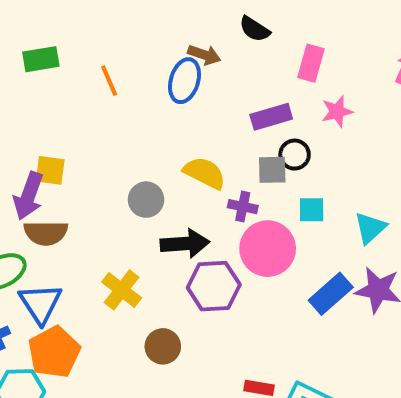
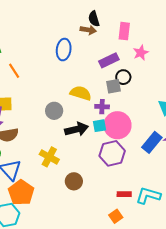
black semicircle: (255, 29) -> (94, 19), turned 49
brown arrow: (204, 55) -> (88, 30), moved
orange line: (109, 81) -> (14, 71), moved
cyan square: (312, 210) -> (99, 126), moved
purple hexagon: (214, 286) -> (112, 153), moved

